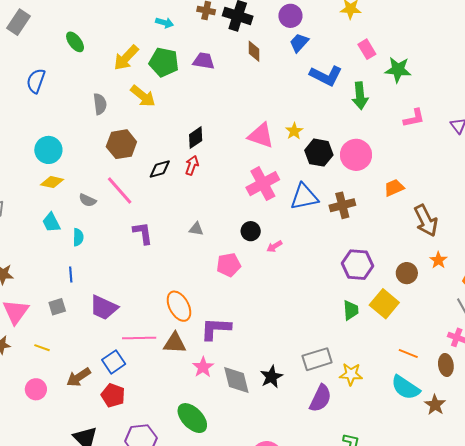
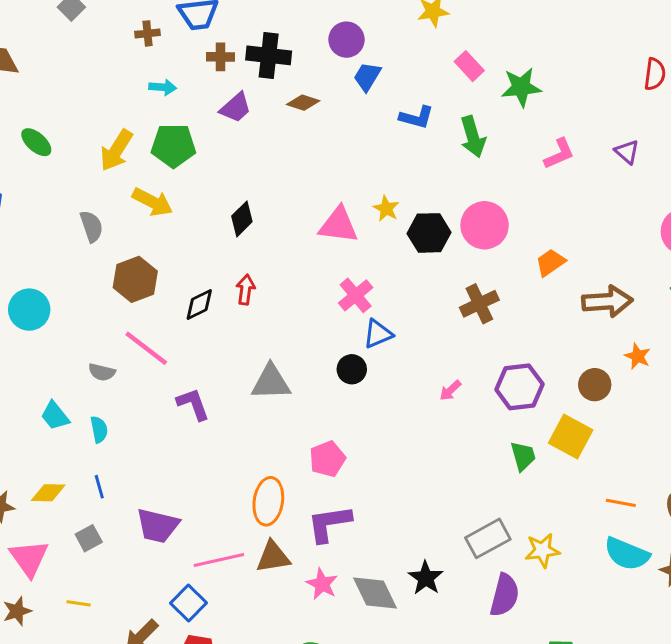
brown diamond: (254, 51) -> (303, 103), turned -60
purple trapezoid: (204, 61) -> (236, 108), moved, turned 140
blue L-shape: (326, 76) -> (417, 117), size x0.7
black diamond: (196, 138) -> (242, 219), moved
yellow diamond: (52, 182) -> (48, 493), moved
pink cross: (263, 184) -> (356, 295), size x0.7
blue triangle: (304, 197) -> (378, 334), moved, size x0.7
brown arrow: (426, 221) -> (607, 301), turned -56
gray triangle: (196, 229) -> (271, 382), size x1.8
pink arrow: (274, 246) -> (450, 390), moved
pink pentagon: (229, 265) -> (327, 459), moved
orange ellipse: (179, 306) -> (268, 501), turned 48

